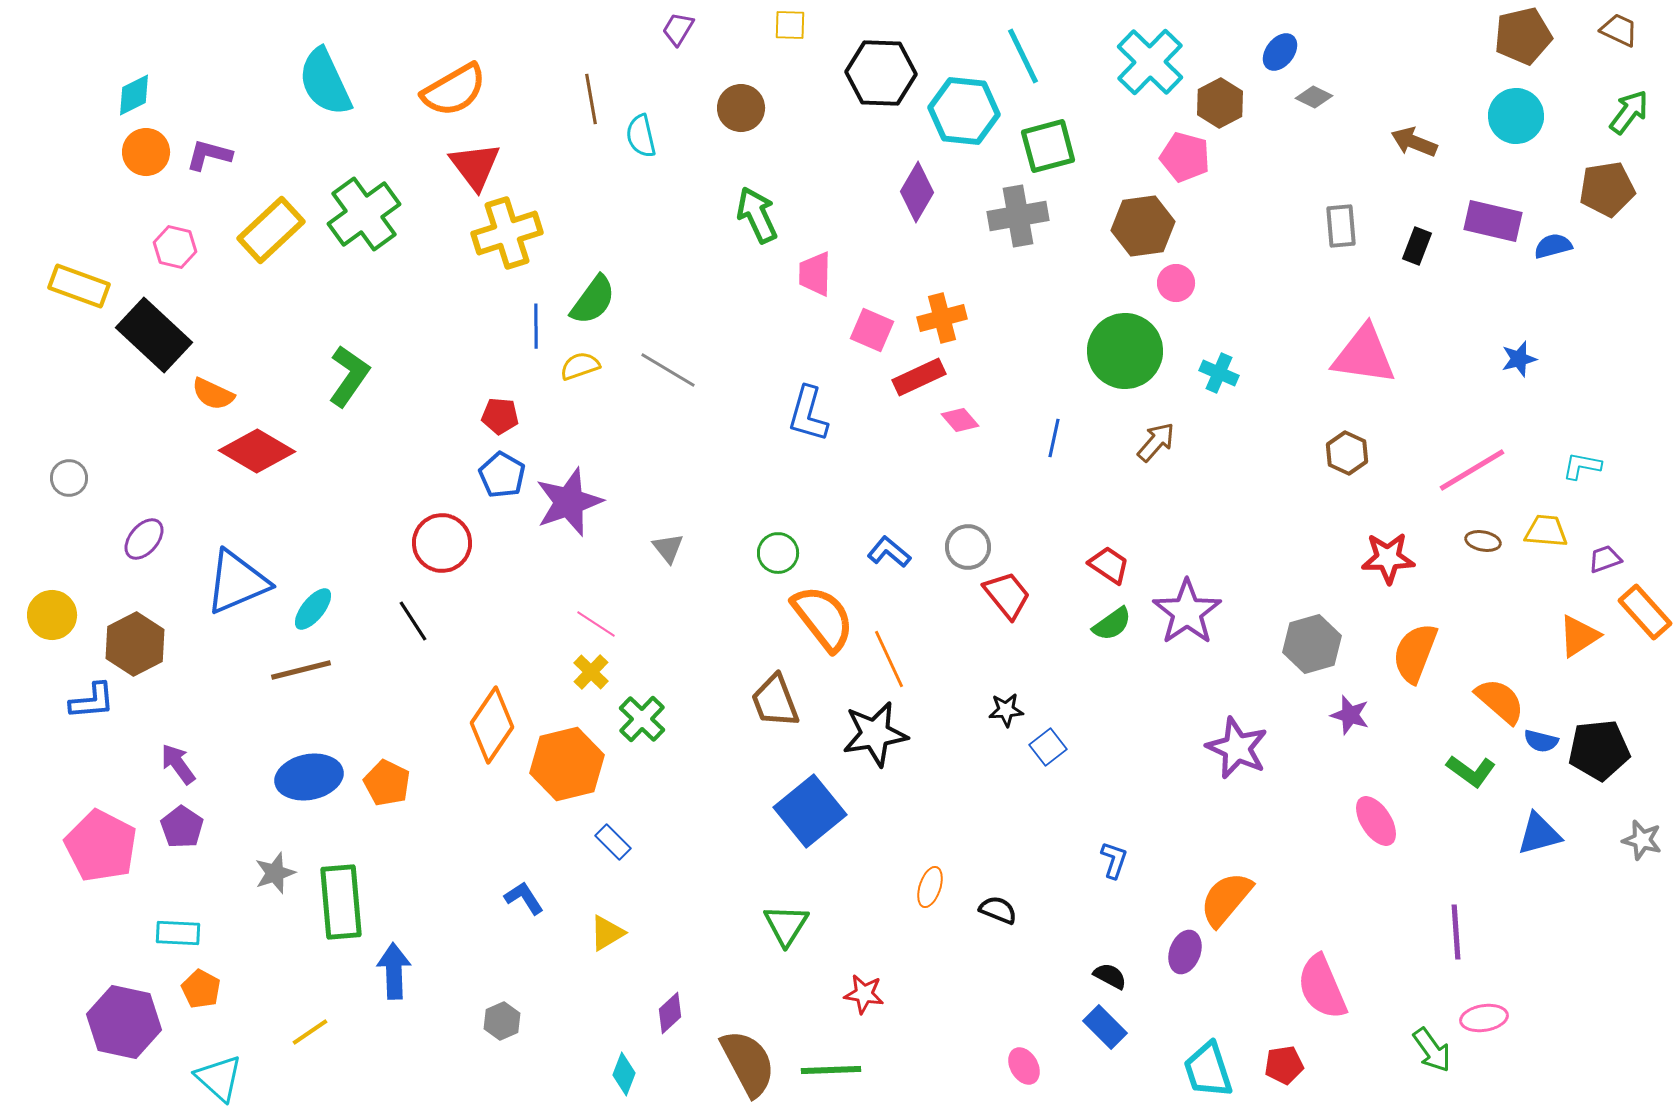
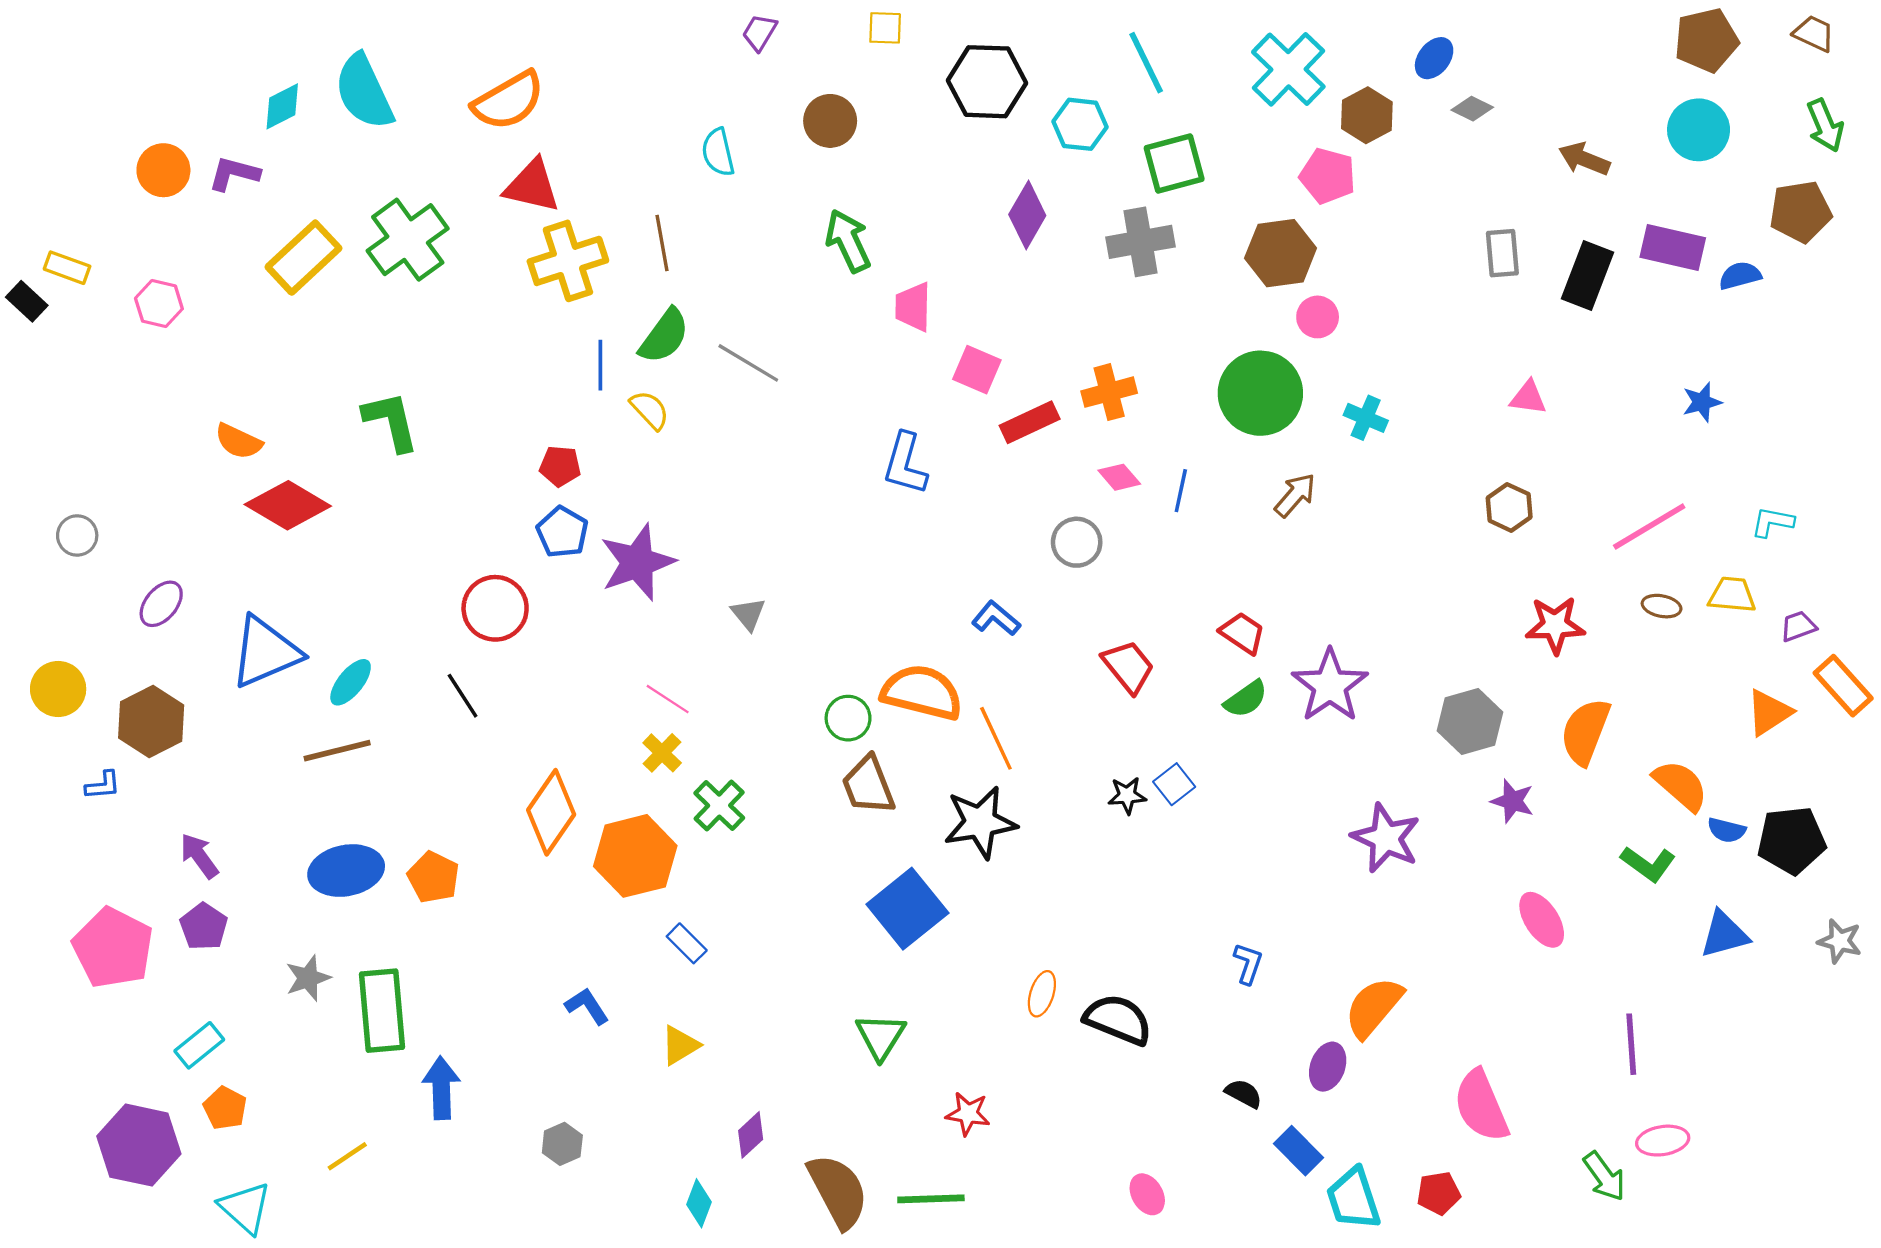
cyan diamond: (134, 95) -> (282, 106), moved
brown line: (591, 99) -> (662, 243), moved
cyan hexagon: (964, 111) -> (1080, 124), size x0.7
green arrow: (1629, 112) -> (1825, 125), turned 120
red triangle: (475, 166) -> (532, 186), turned -40
black rectangle: (1417, 246) -> (1588, 276), size x1.6
pink hexagon: (175, 247) -> (159, 304), moved
yellow rectangle: (79, 286) -> (67, 268), moved, size x0.7
orange cross: (942, 318) -> (1109, 392), moved
black rectangle: (154, 335) -> (27, 301), moved, size x0.5
pink triangle: (1364, 355) -> (1528, 398), size x0.5
yellow semicircle: (580, 366) -> (650, 410), turned 66
gray line: (668, 370) -> (748, 363), moved
green L-shape: (349, 376) -> (391, 421), turned -48
pink diamond: (960, 420) -> (1119, 477), moved
gray circle: (968, 547) -> (1077, 542), moved
green circle: (778, 553) -> (848, 718), moved
orange semicircle: (823, 618) -> (922, 692), turned -38
blue L-shape: (92, 701) -> (103, 785), size x0.7
blue square: (1048, 747) -> (1174, 784), moved
black semicircle: (998, 910) -> (1118, 1020), size x1.6
cyan rectangle: (178, 933) -> (199, 1045), turned -42
blue rectangle: (1105, 1027) -> (1298, 1151), moved

